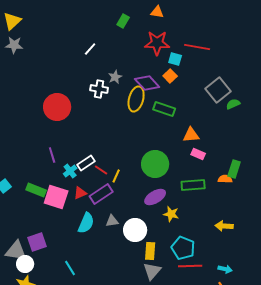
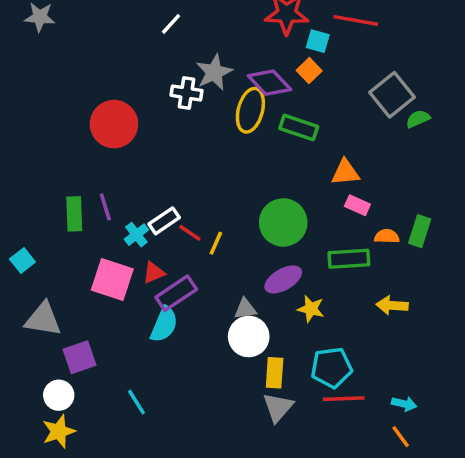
gray star: (115, 77) -> (214, 72), size x1.5
orange semicircle: (225, 179) -> (387, 236), moved
green rectangle: (36, 190) -> (74, 214), moved, turned 66
purple rectangle: (101, 194) -> (176, 293), moved
gray triangle: (112, 221) -> (245, 309), moved
yellow arrow: (224, 226) -> (392, 305), moved
cyan pentagon: (183, 248) -> (332, 368), turned -30
gray triangle: (16, 251) -> (43, 319), moved

